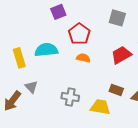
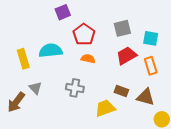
gray square: (117, 18) -> (122, 28), moved, turned -30
gray cross: (70, 97) -> (75, 88), moved
yellow trapezoid: (100, 107) -> (105, 108), turned -30

